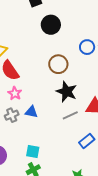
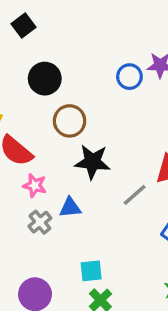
black circle: (51, 25) -> (45, 79), moved
brown circle: (58, 64) -> (70, 121), moved
black star: (67, 92) -> (92, 162), moved

